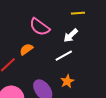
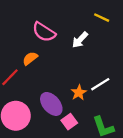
yellow line: (78, 13) -> (102, 18), moved, turned 32
white line: (64, 56) -> (100, 84), moved

